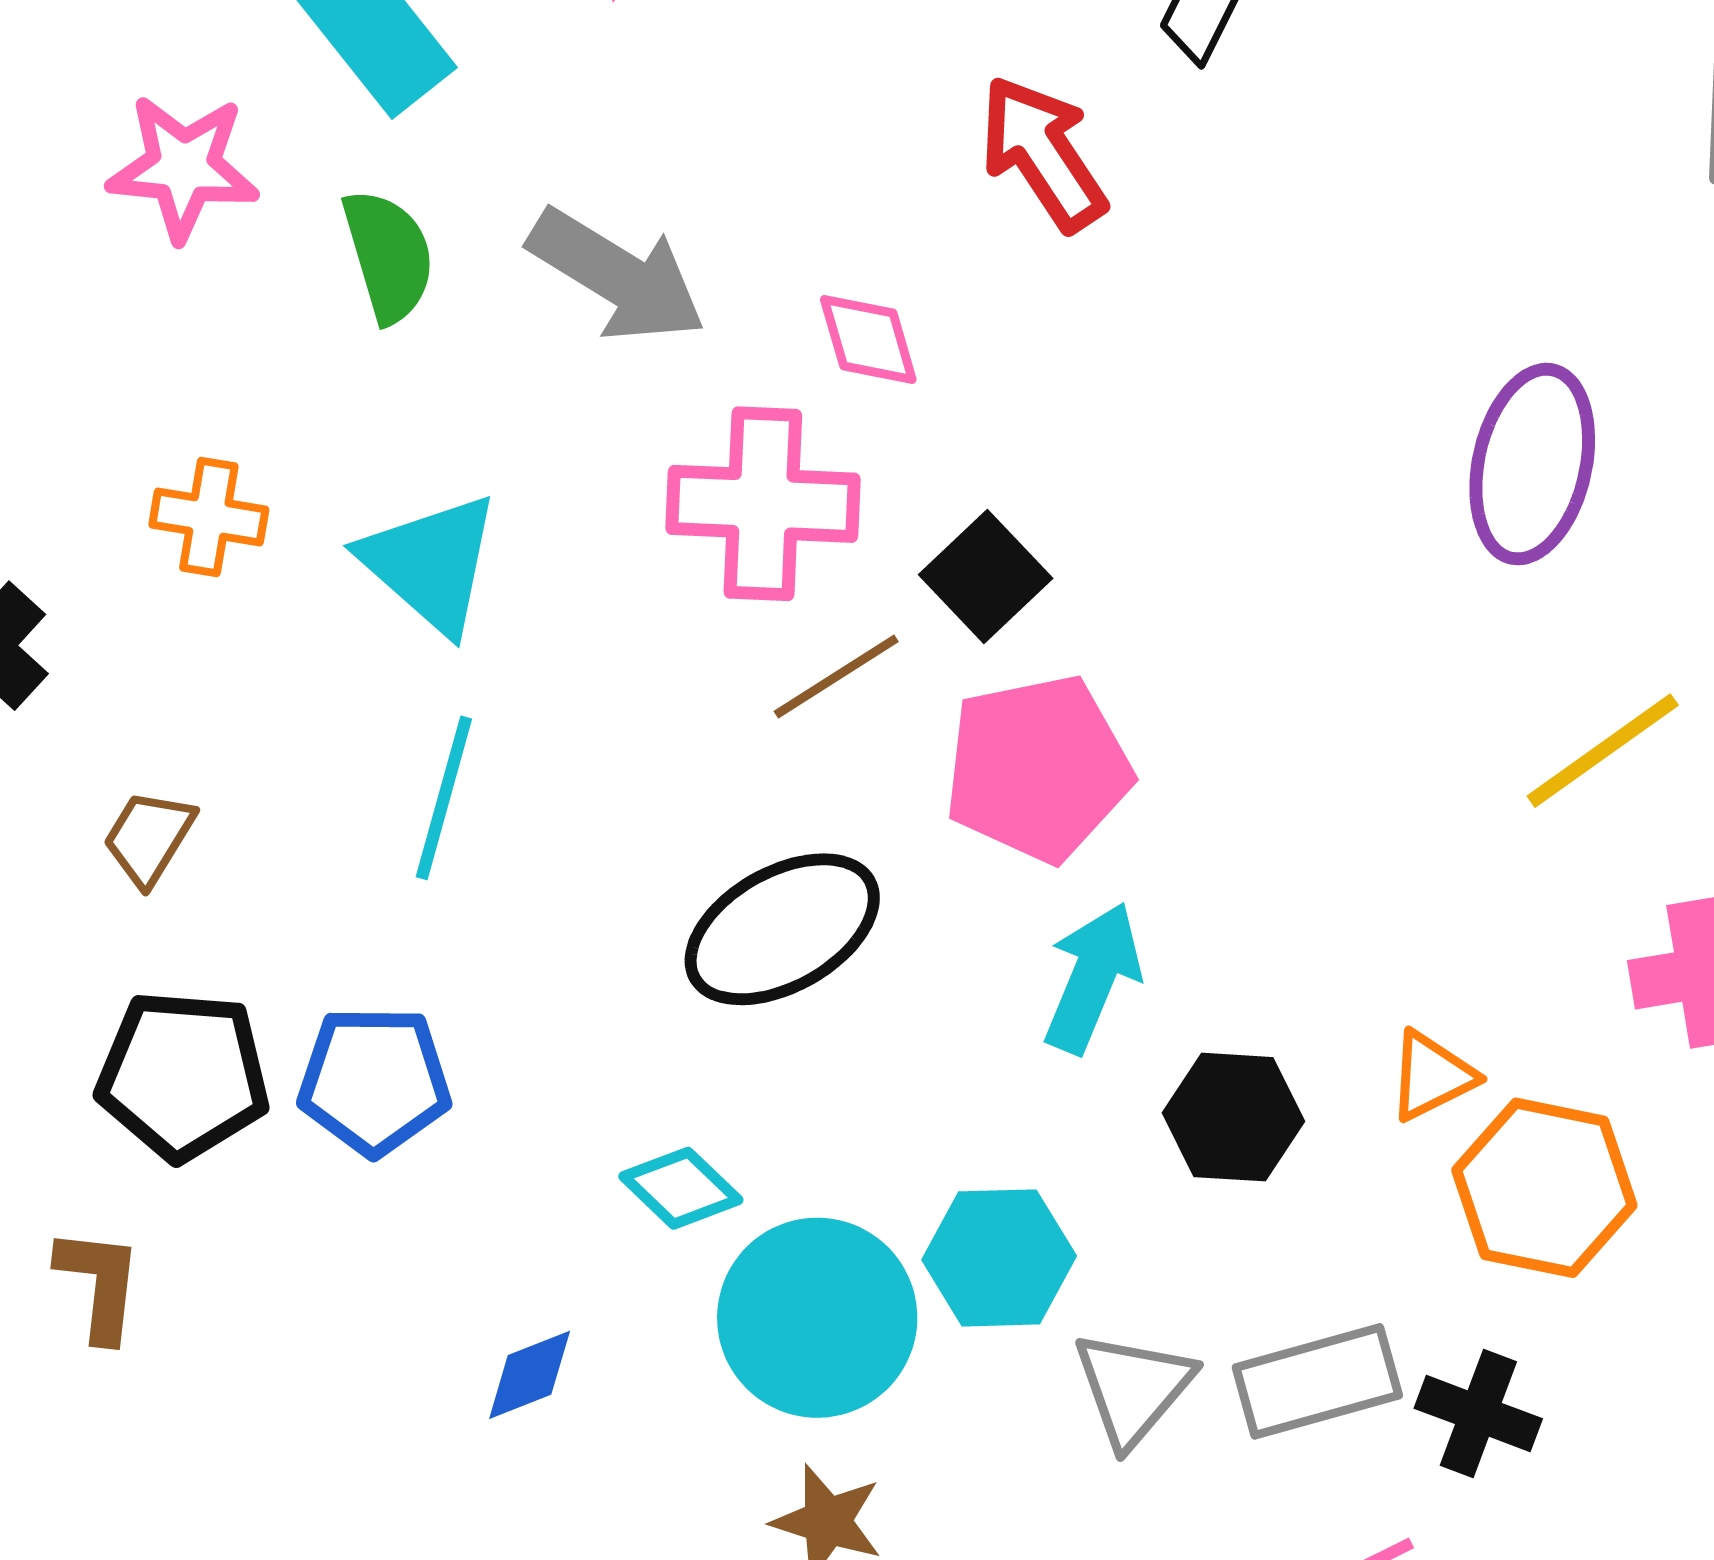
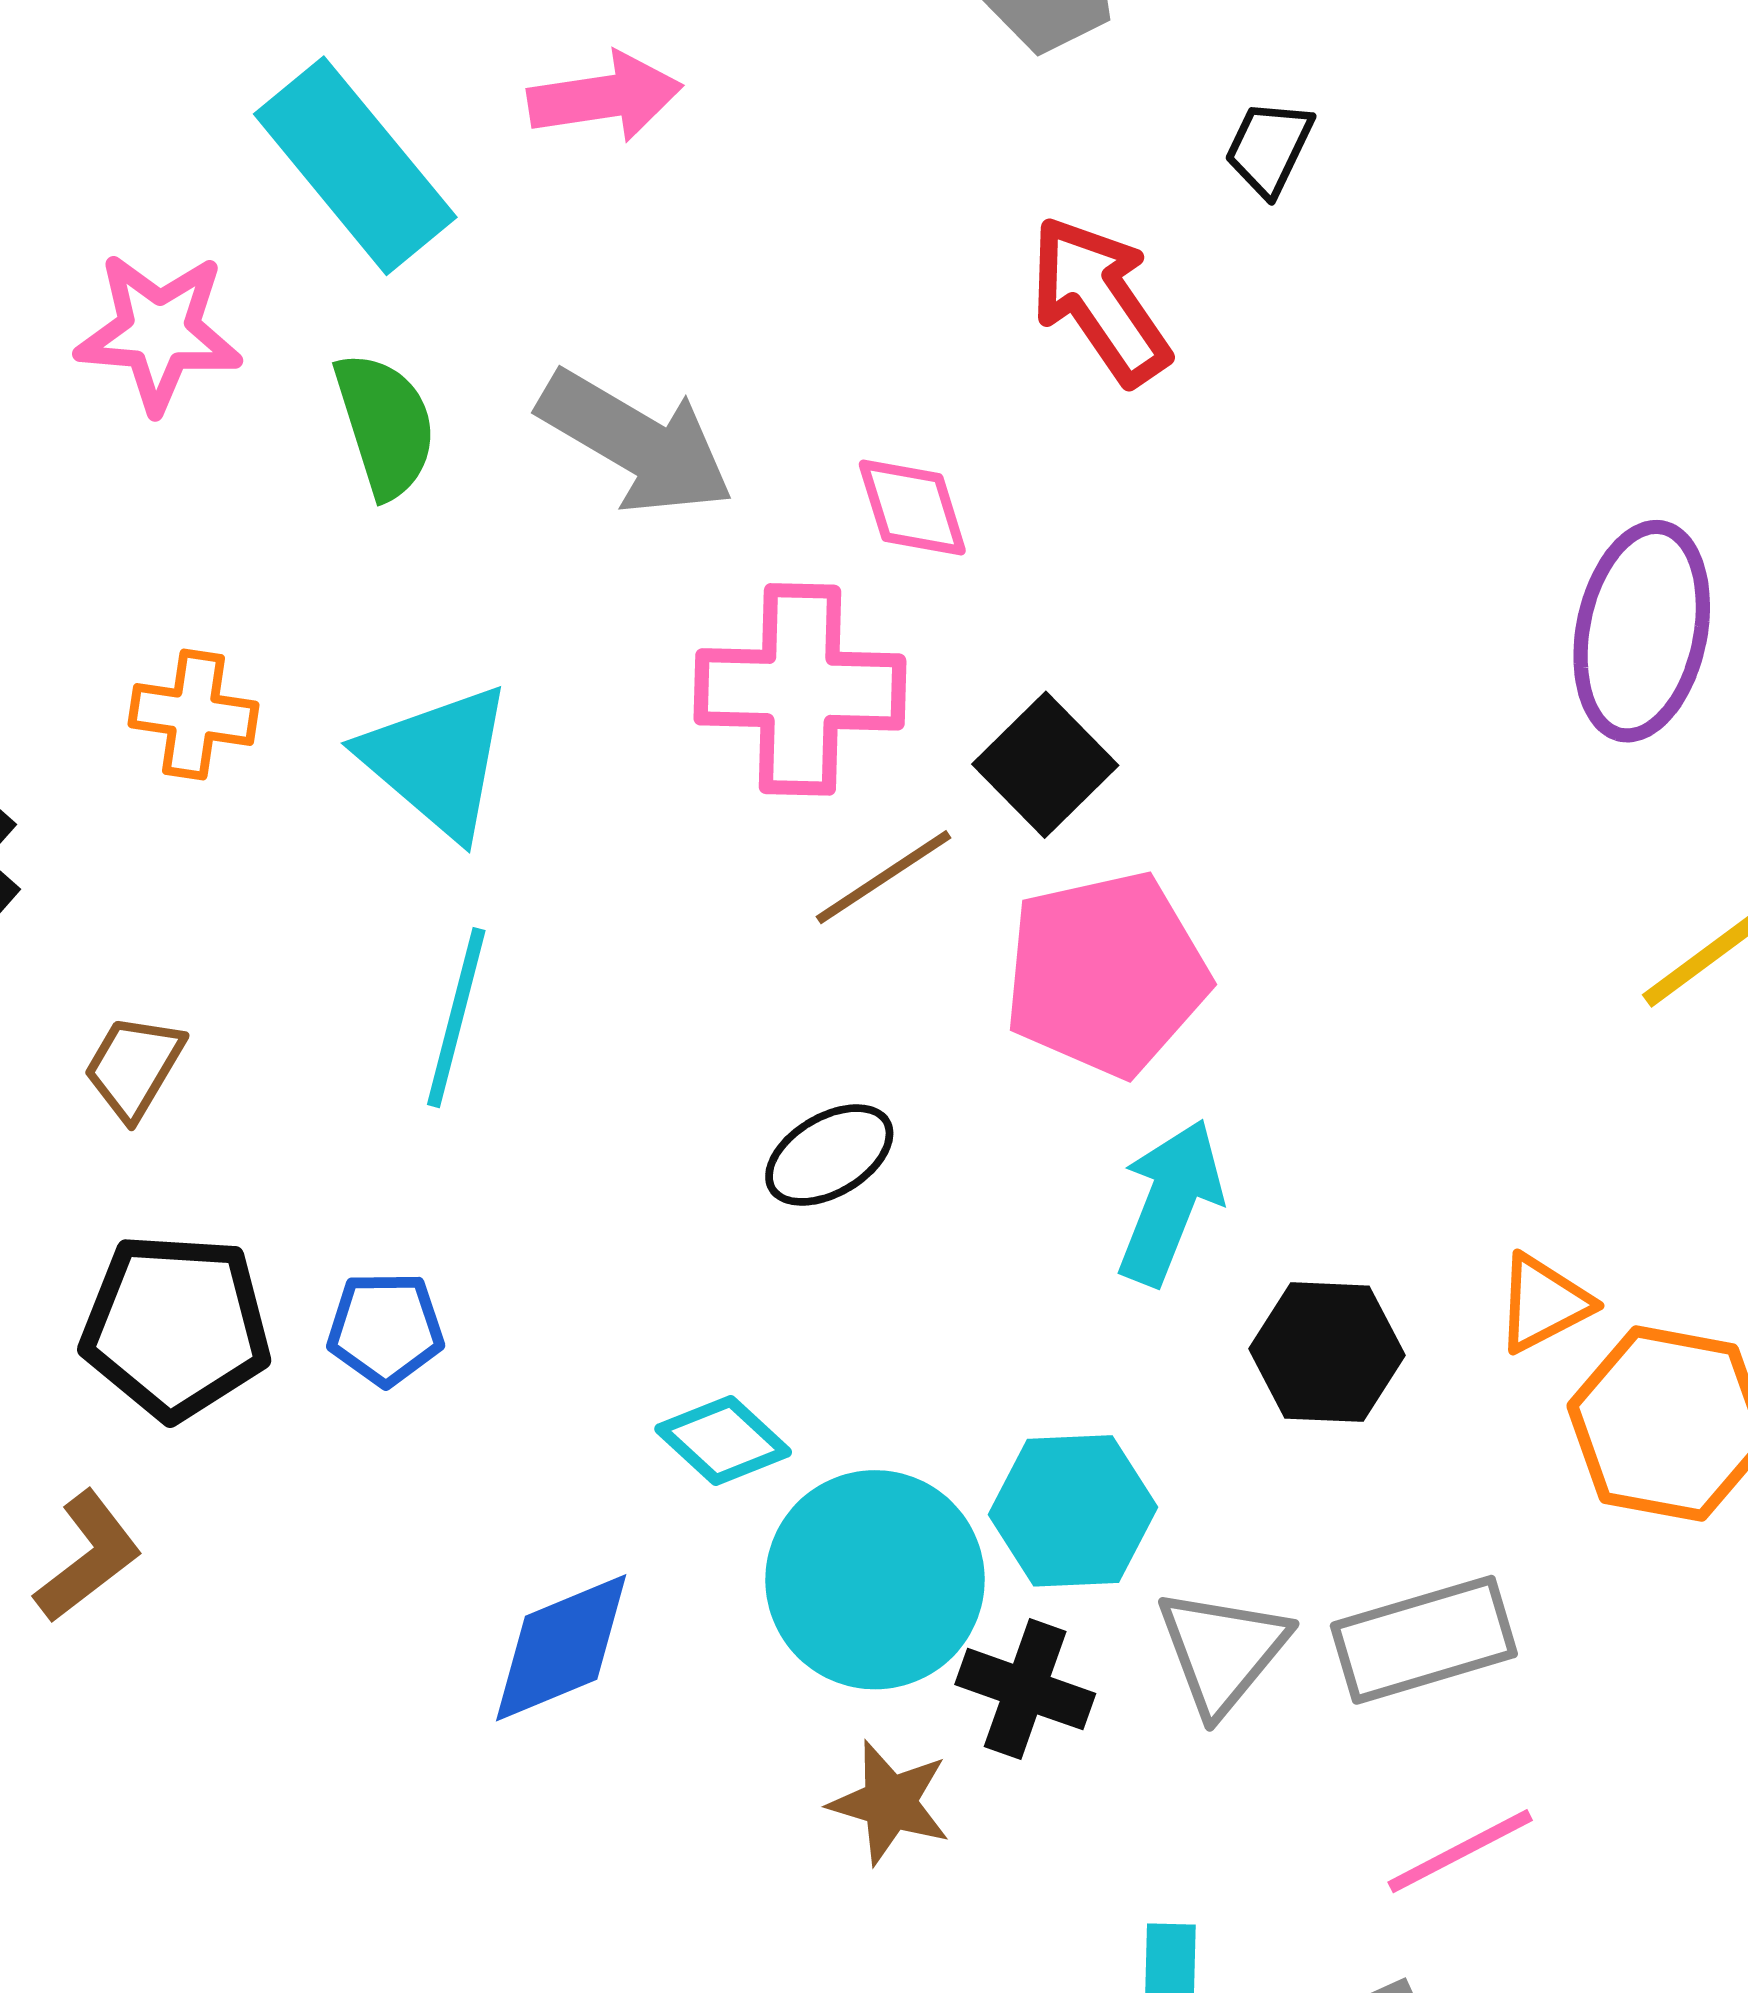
black ellipse: (782, 929) -> (829, 1155), size x0.6
blue pentagon: (374, 1081) -> (385, 1329), size x0.7
brown L-shape: (99, 1284) -> (88, 1557), turned 47
blue diamond: (530, 1375) -> (561, 1648), size x1.5
black cross: (1478, 1414) -> (1025, 1689), moved

